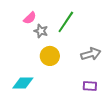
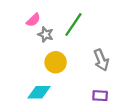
gray arrow: (91, 54) -> (101, 60), turned 84
cyan diamond: (23, 83) -> (39, 92), moved

